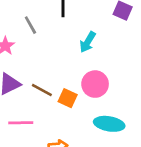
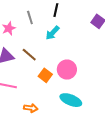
cyan arrow: (88, 42) -> (53, 33), moved
brown line: (42, 90) -> (29, 55), moved

